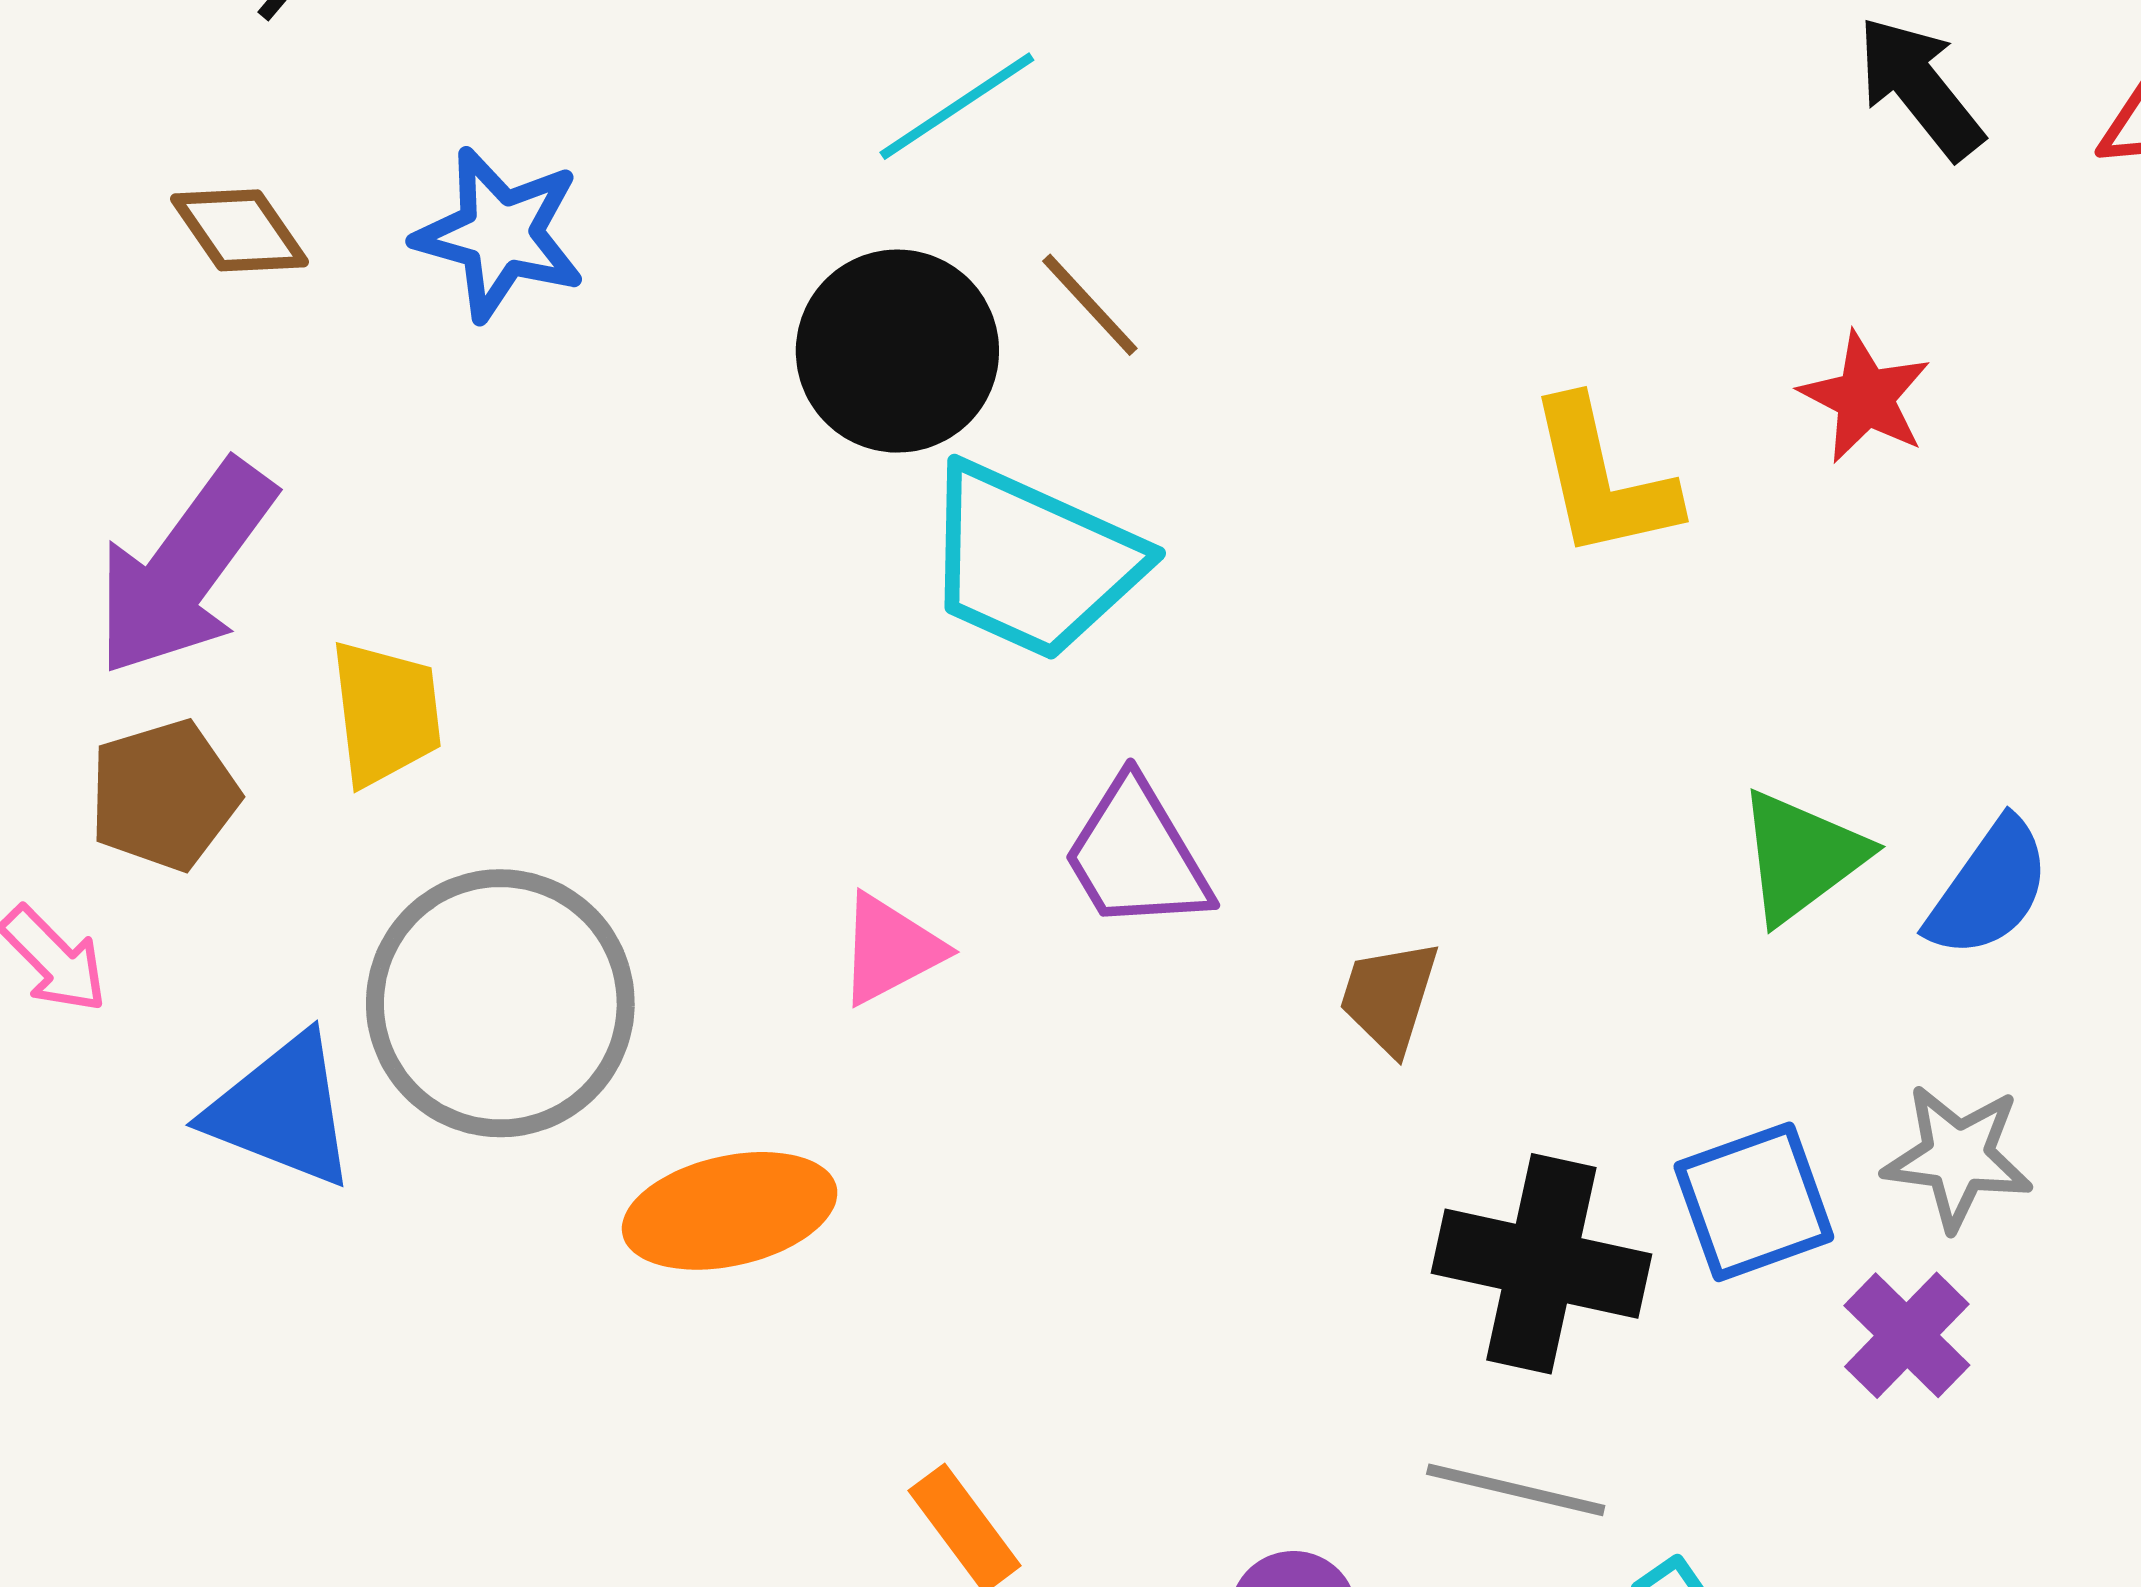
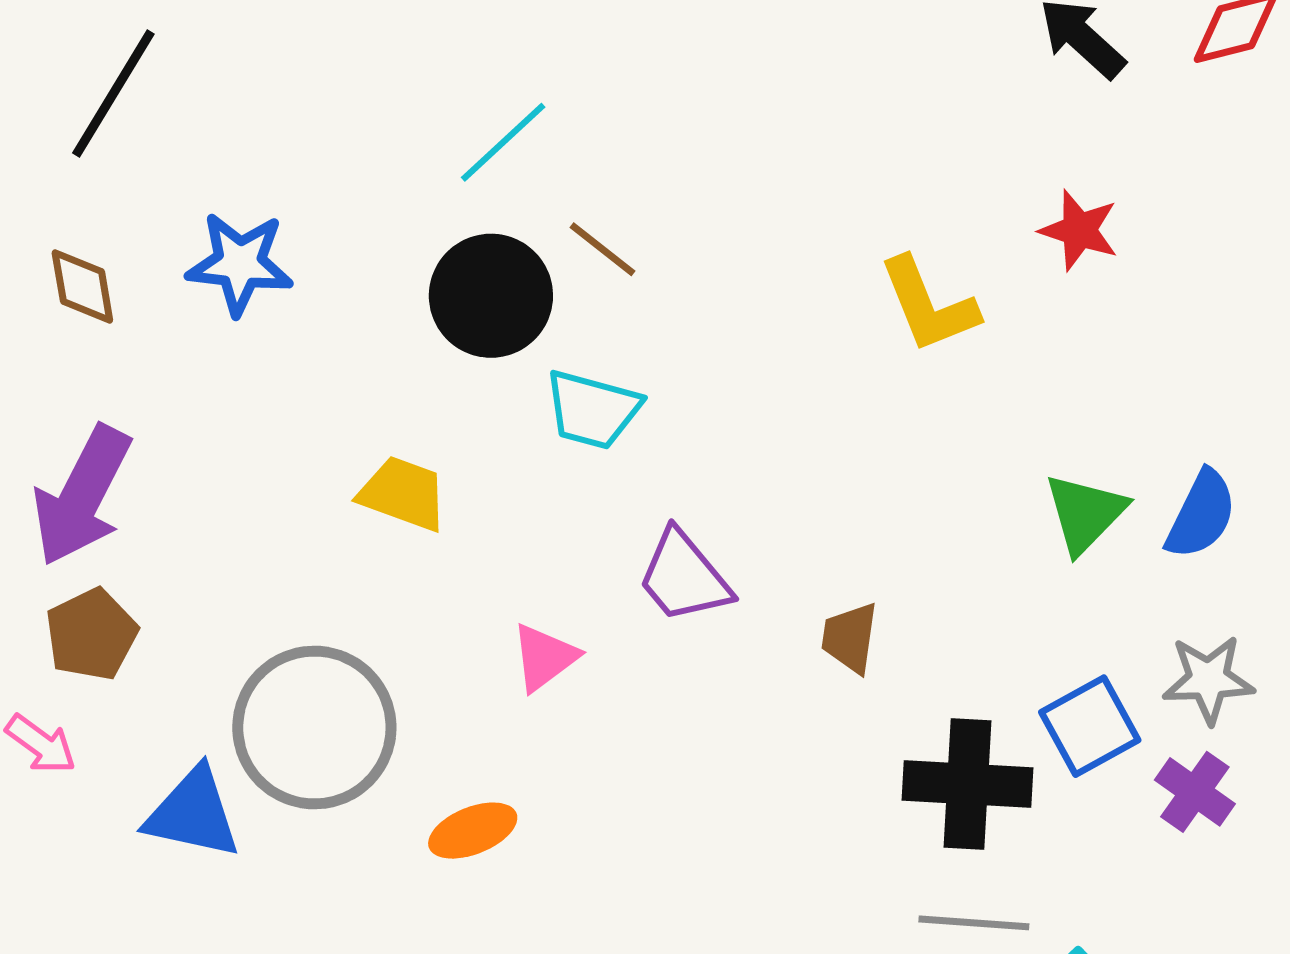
brown diamond: (240, 230) -> (82, 287), turned 34
cyan trapezoid: (1032, 561) -> (593, 410), size x0.7
yellow trapezoid: (386, 713) -> (403, 494), moved, turned -54
orange ellipse: (730, 1211) -> (473, 831), size x0.7

